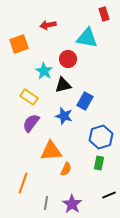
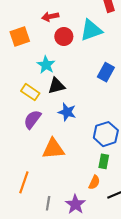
cyan triangle: (87, 38) -> (91, 30), turned -30
red circle: (68, 59) -> (64, 37), moved
black triangle: (63, 85) -> (57, 86), moved
blue rectangle: (85, 101) -> (106, 72), moved
orange semicircle: (66, 169) -> (94, 182), moved

